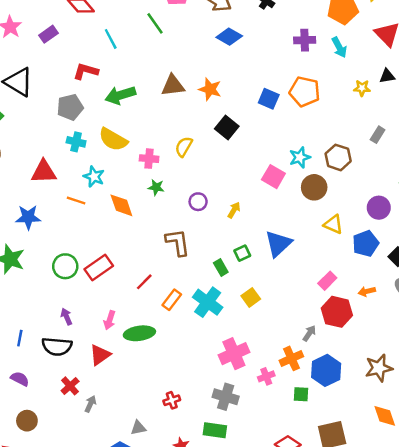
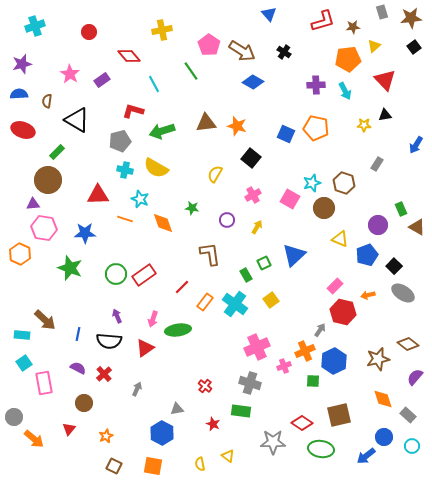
pink cross: (149, 159) -> (253, 195), moved, turned -35
red cross: (70, 386) -> (104, 374), moved
red cross: (172, 400) -> (205, 386), turned -32

